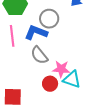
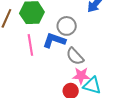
gray semicircle: (39, 55) -> (75, 56), moved

